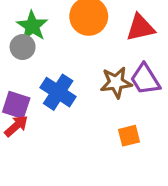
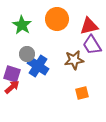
gray circle: (23, 47) -> (27, 54), moved
purple trapezoid: (145, 79) -> (92, 45), moved

